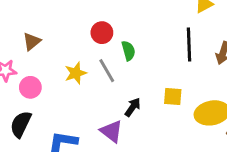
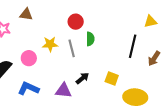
brown triangle: (32, 42) -> (26, 14), turned 32
pink circle: (30, 87) -> (29, 58), moved
purple triangle: (112, 131) -> (63, 91), turned -48

